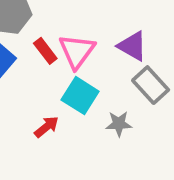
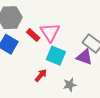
purple triangle: (132, 46) -> (84, 57), moved
gray star: (119, 124) -> (70, 85), moved

